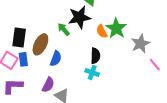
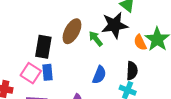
brown ellipse: (40, 44) -> (72, 31), moved
blue semicircle: (56, 59) -> (99, 75), moved

